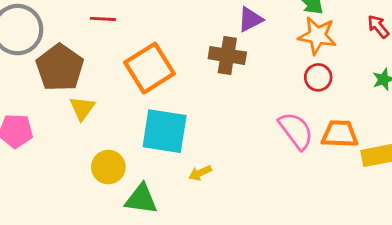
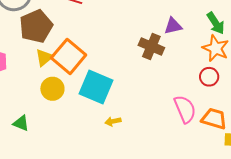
orange square: (149, 68) -> (69, 56), moved, turned -32
yellow circle: (108, 167) -> (52, 89), moved
green triangle: (141, 199) -> (21, 123), moved, size x0.7

